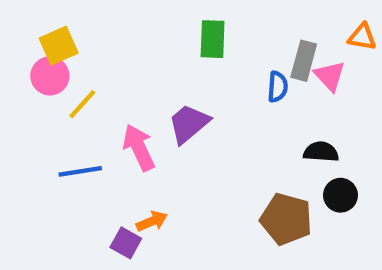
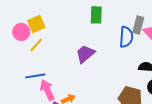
yellow square: (59, 46) -> (36, 24), moved
blue semicircle: (278, 87) -> (126, 37), size x1.5
pink arrow: (139, 147) -> (47, 90), moved

